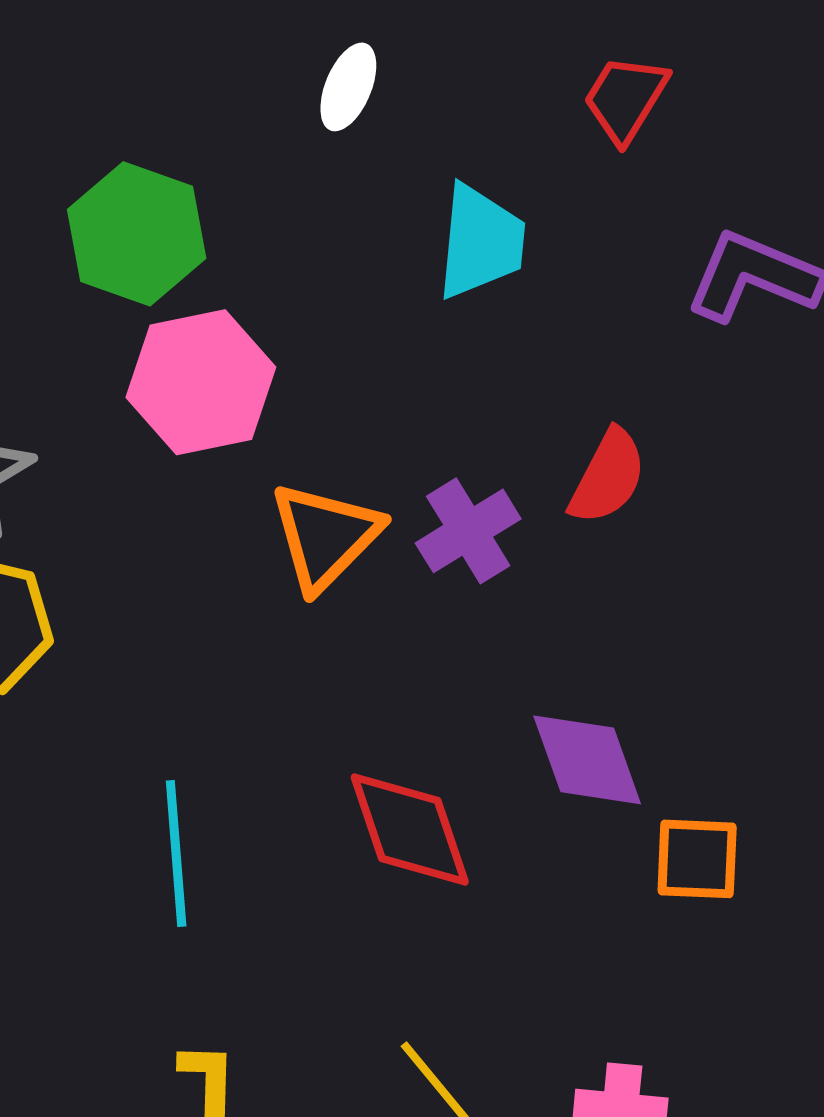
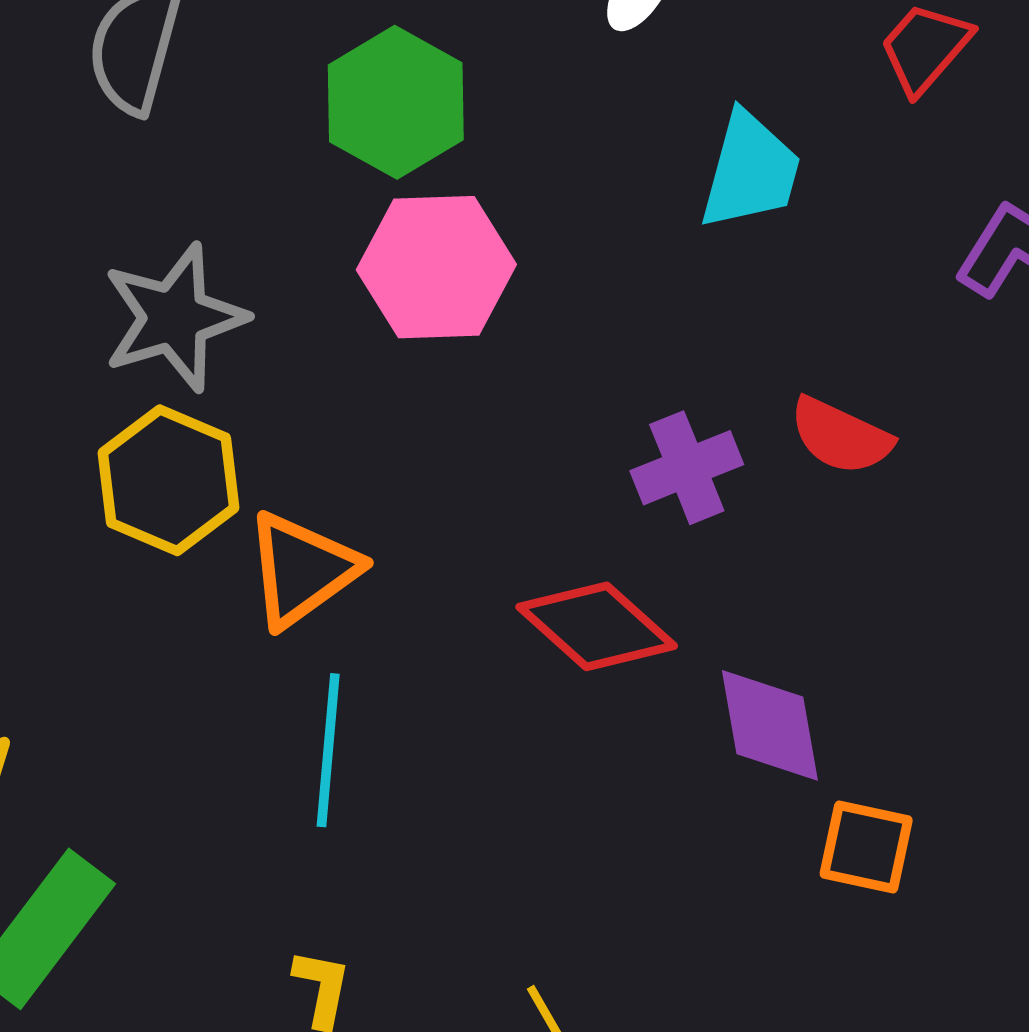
red semicircle: (608, 477) -> (841, 436), turned 78
orange triangle: (325, 536) -> (302, 570), moved
red diamond: (410, 829) -> (597, 626), moved, turned -39

